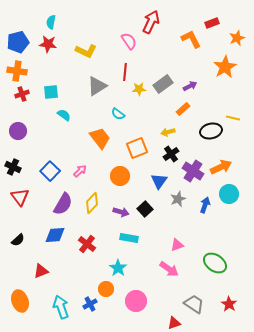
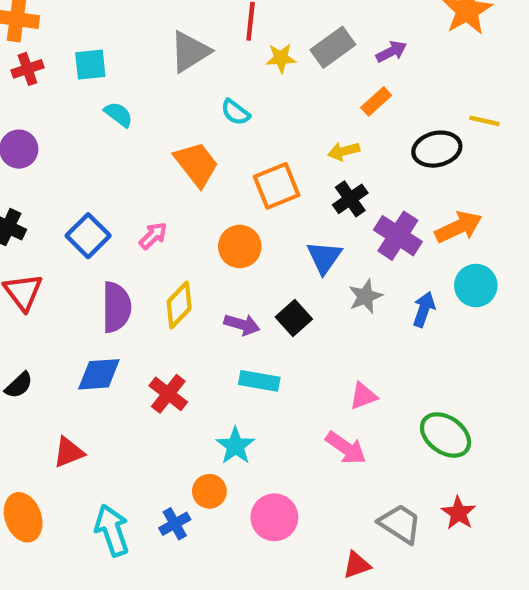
purple semicircle: (63, 204) -> (116, 307), turned -30
red star: (229, 304) -> (459, 513), moved

